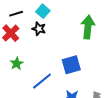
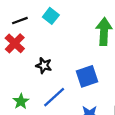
black star: (39, 29) -> (44, 65), moved
green star: (17, 64) -> (21, 101), moved

